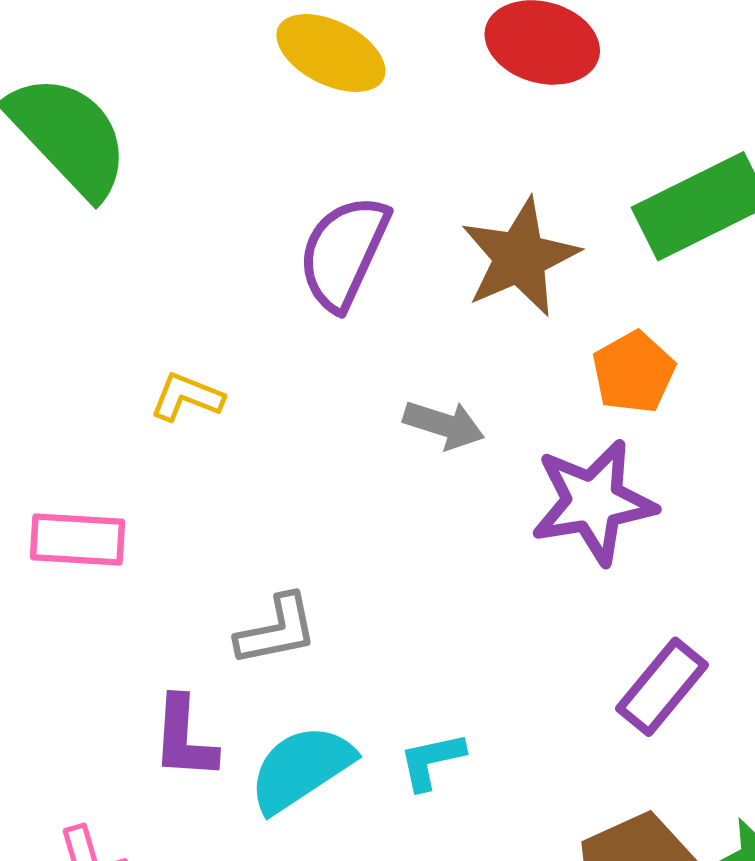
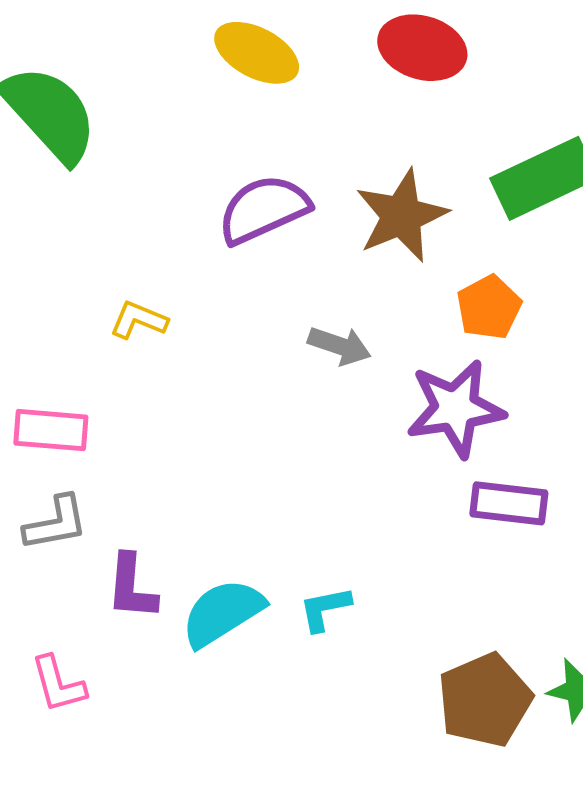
purple semicircle: (344, 252) -> (264, 209), turned 40
gray L-shape: (277, 630) -> (56, 523), moved
purple rectangle: (662, 687) -> (509, 503), moved, turned 56

